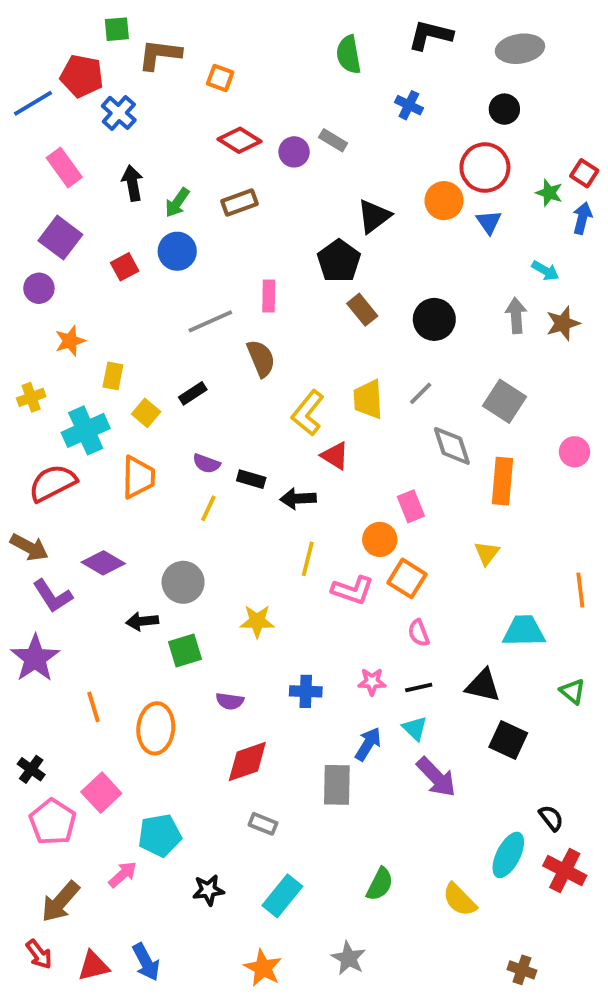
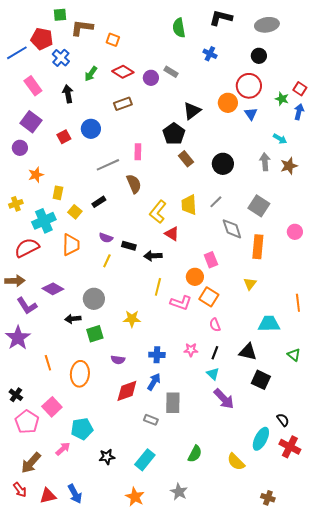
green arrow: (177, 203) -> (91, 74), moved
brown arrow: (29, 547) -> (15, 281), turned -30
black line: (419, 687) -> (215, 353), turned -56
blue arrow: (368, 744) -> (154, 382), moved
gray rectangle: (263, 824) -> (151, 420), moved

